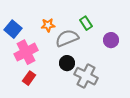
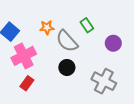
gray semicircle: (67, 38) -> (67, 41), turned -110
gray cross: (86, 76) -> (104, 81), moved

